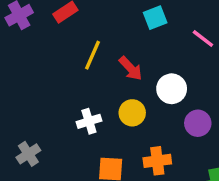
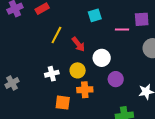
pink line: (203, 38) -> (122, 29), turned -40
gray cross: (28, 154) -> (12, 83), moved
orange cross: (157, 161) -> (85, 90), moved

